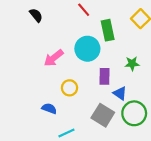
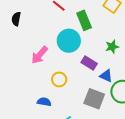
black semicircle: (36, 15) -> (16, 19), turned -120
purple rectangle: (105, 76) -> (89, 63), turned -49

